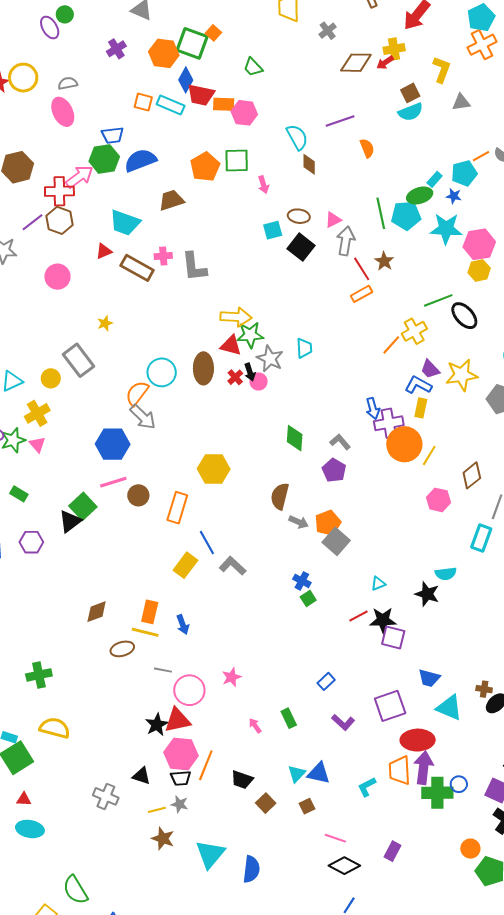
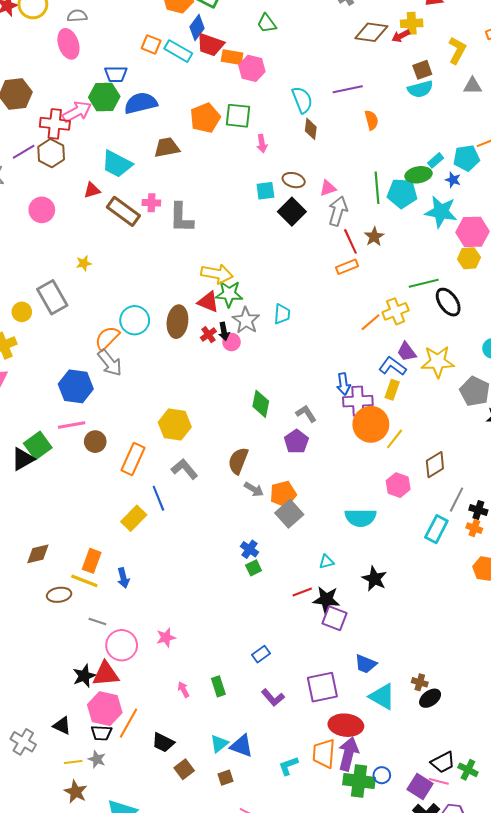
gray L-shape: (233, 566) -> (185, 469), moved
cyan semicircle: (446, 574) -> (361, 518), moved, size x1.4

